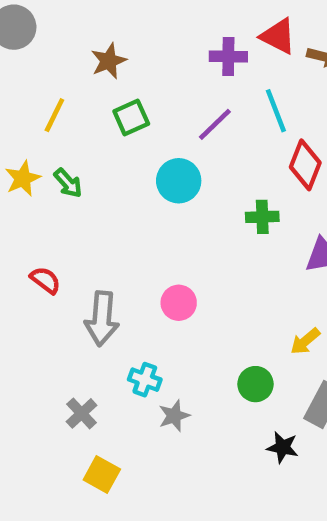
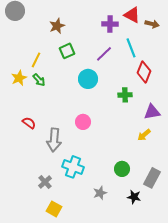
yellow line: (54, 115) -> (36, 60), moved
pink circle: (179, 303) -> (83, 122), moved
yellow arrow: (305, 341) -> (144, 135), moved
cyan cross: (145, 380) -> (73, 167), size x1.5
gray star: (174, 416) -> (100, 193), moved

